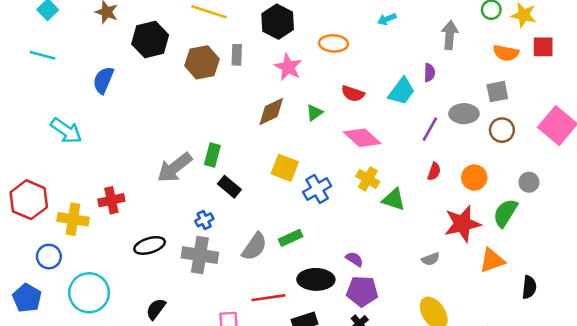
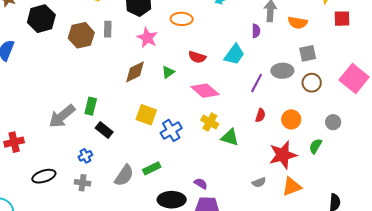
orange semicircle: (506, 53) -> (298, 23), moved
purple semicircle: (429, 73) -> (256, 31), moved
green semicircle: (505, 213) -> (315, 146), size x0.7
gray cross: (200, 255) -> (83, 183), size x0.6
orange triangle: (492, 260) -> (292, 187), moved

